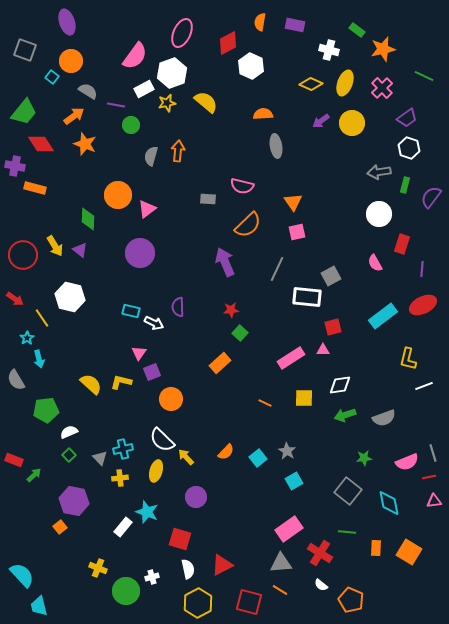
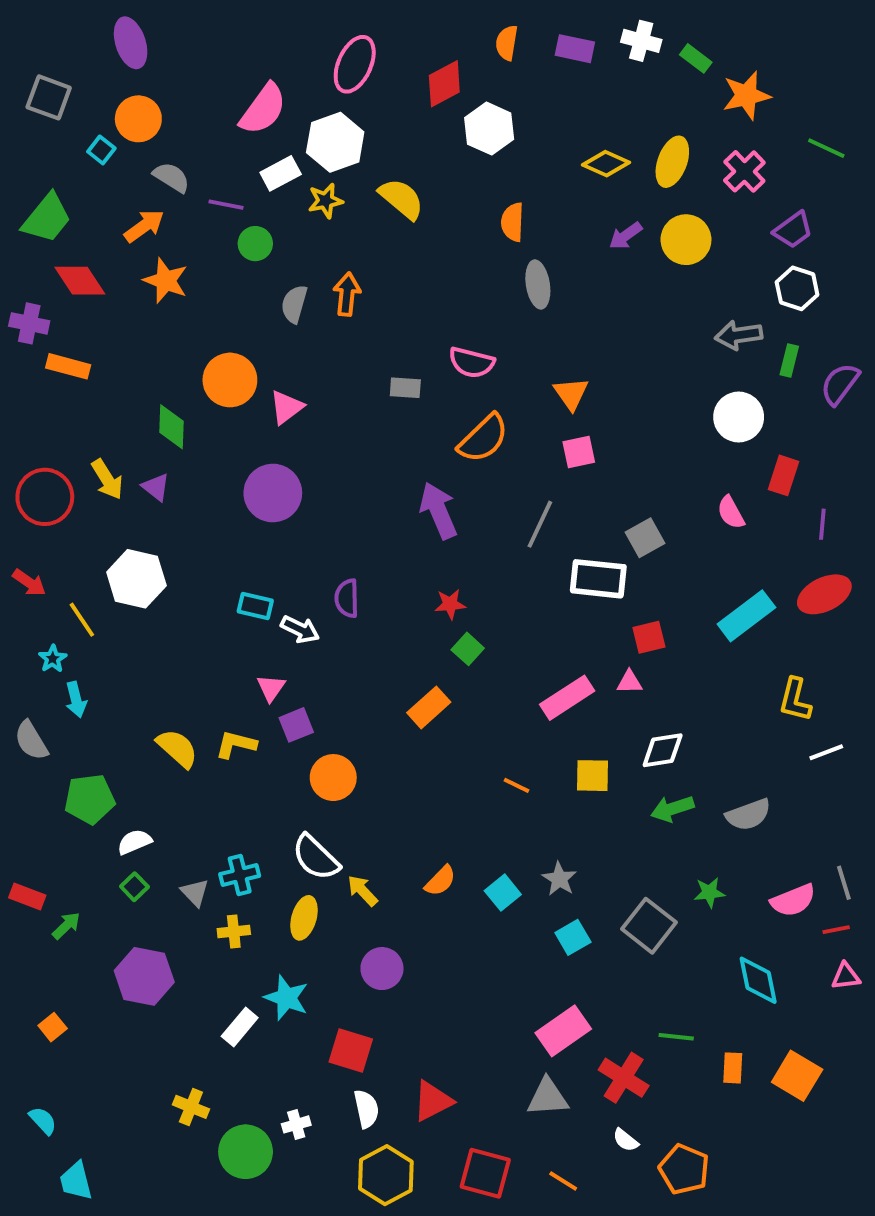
white cross: (329, 50) -> (641, 41), moved
orange semicircle: (263, 114) -> (513, 222), turned -84
gray square: (348, 491) -> (649, 926), moved
orange square: (60, 527) -> (53, 1027), moved
cyan semicircle: (22, 575) -> (43, 1121), size x0.6
orange line: (280, 590) -> (563, 1181), moved

